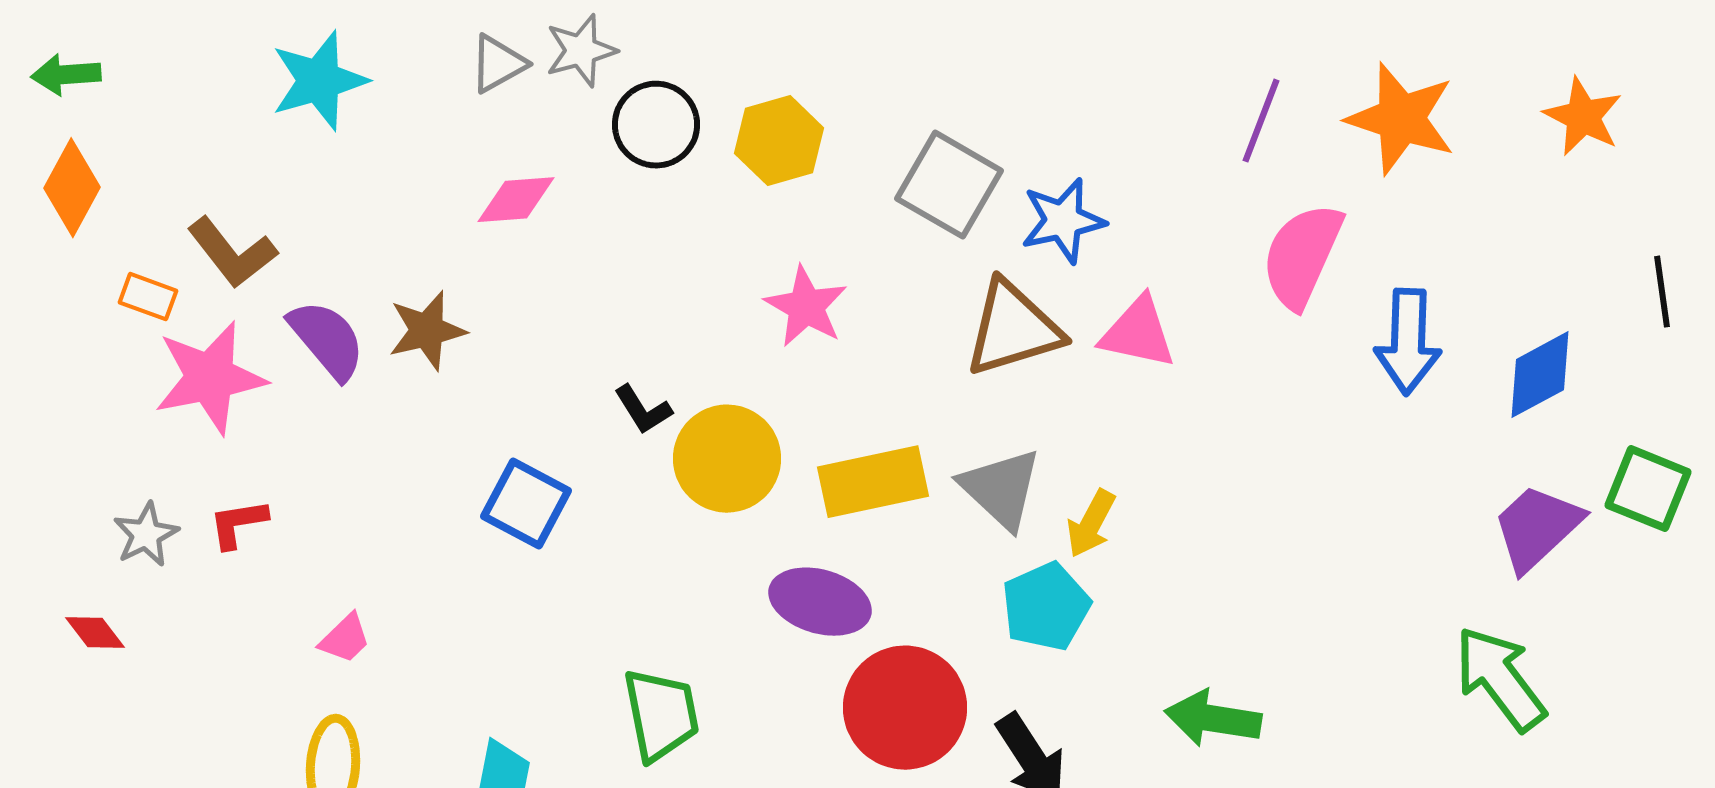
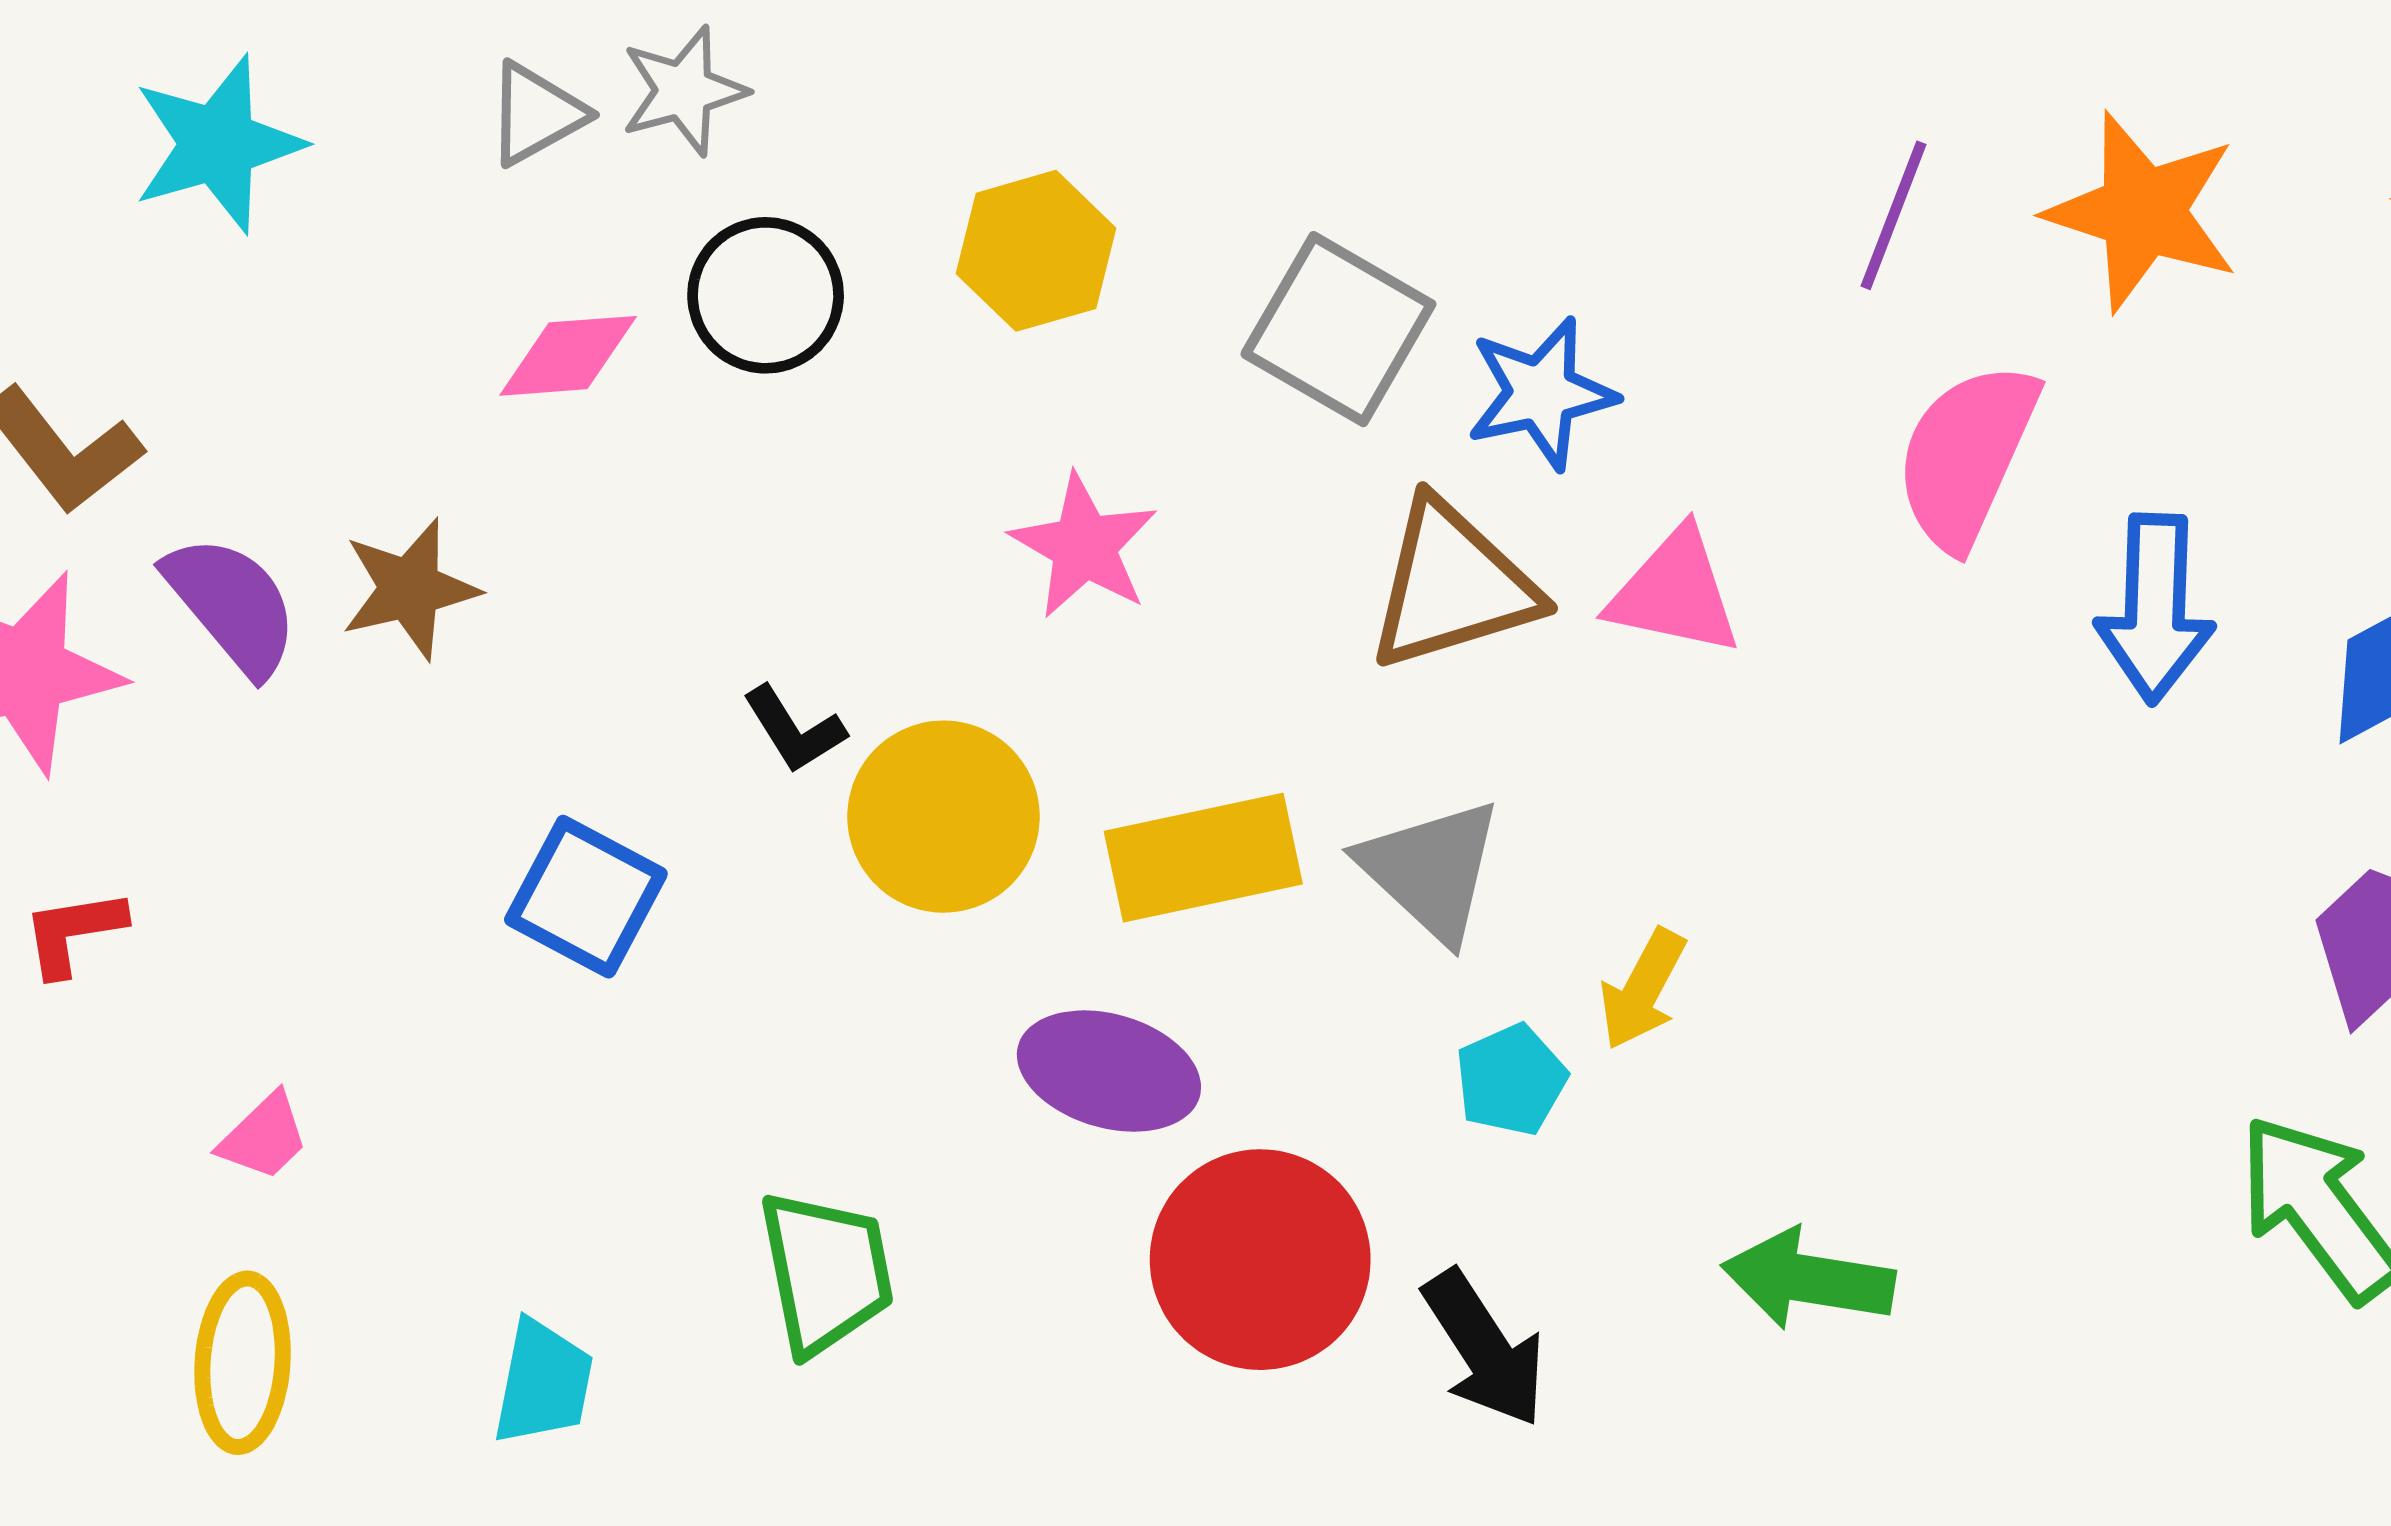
black circle: (656, 125) -> (766, 295), moved
yellow arrow: (1091, 524) -> (1643, 989), moved
cyan pentagon: (1046, 607) -> (1511, 1080), size x0.7

